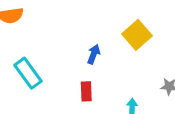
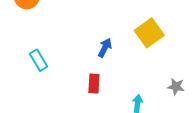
cyan rectangle: (28, 73) -> (39, 60), size x0.7

